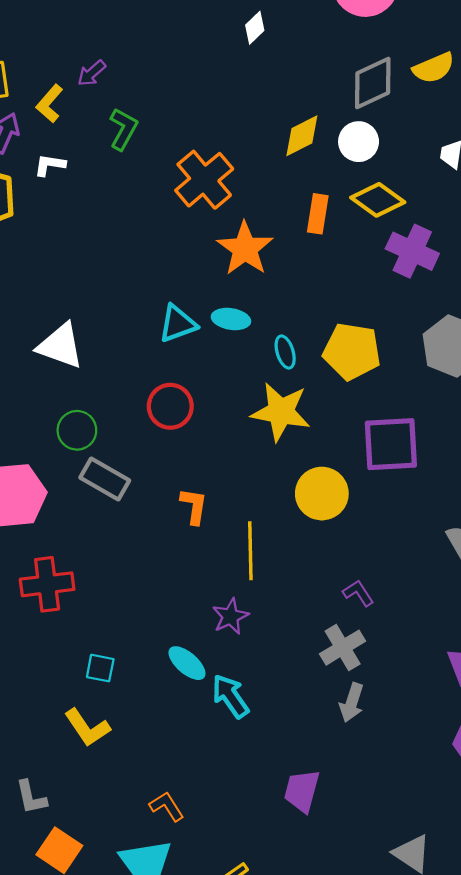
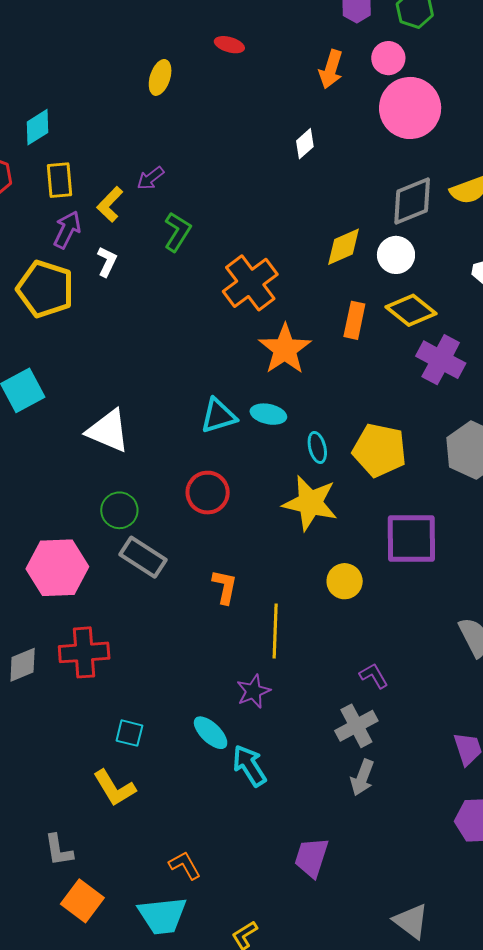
white L-shape: (50, 165) -> (107, 262), turned 104
yellow circle: (322, 494) -> (345, 581), size x0.7

